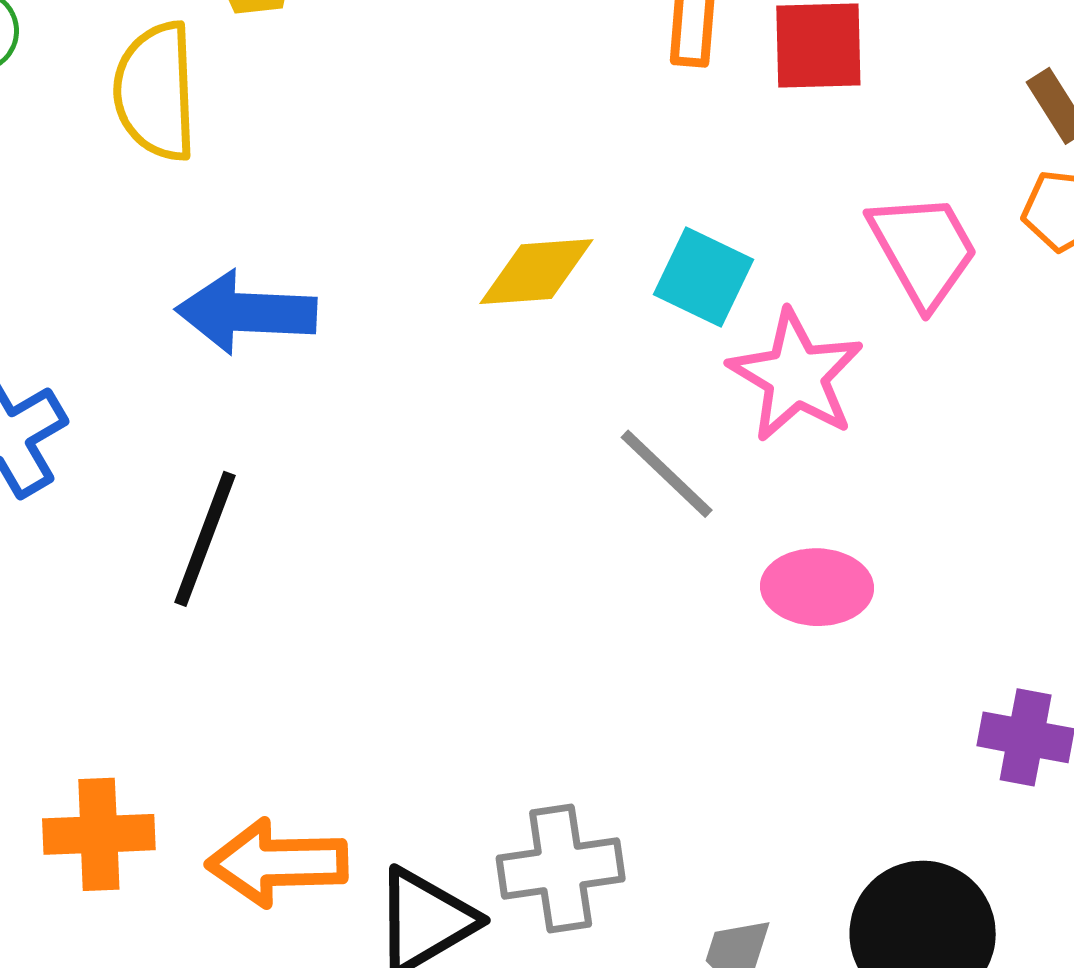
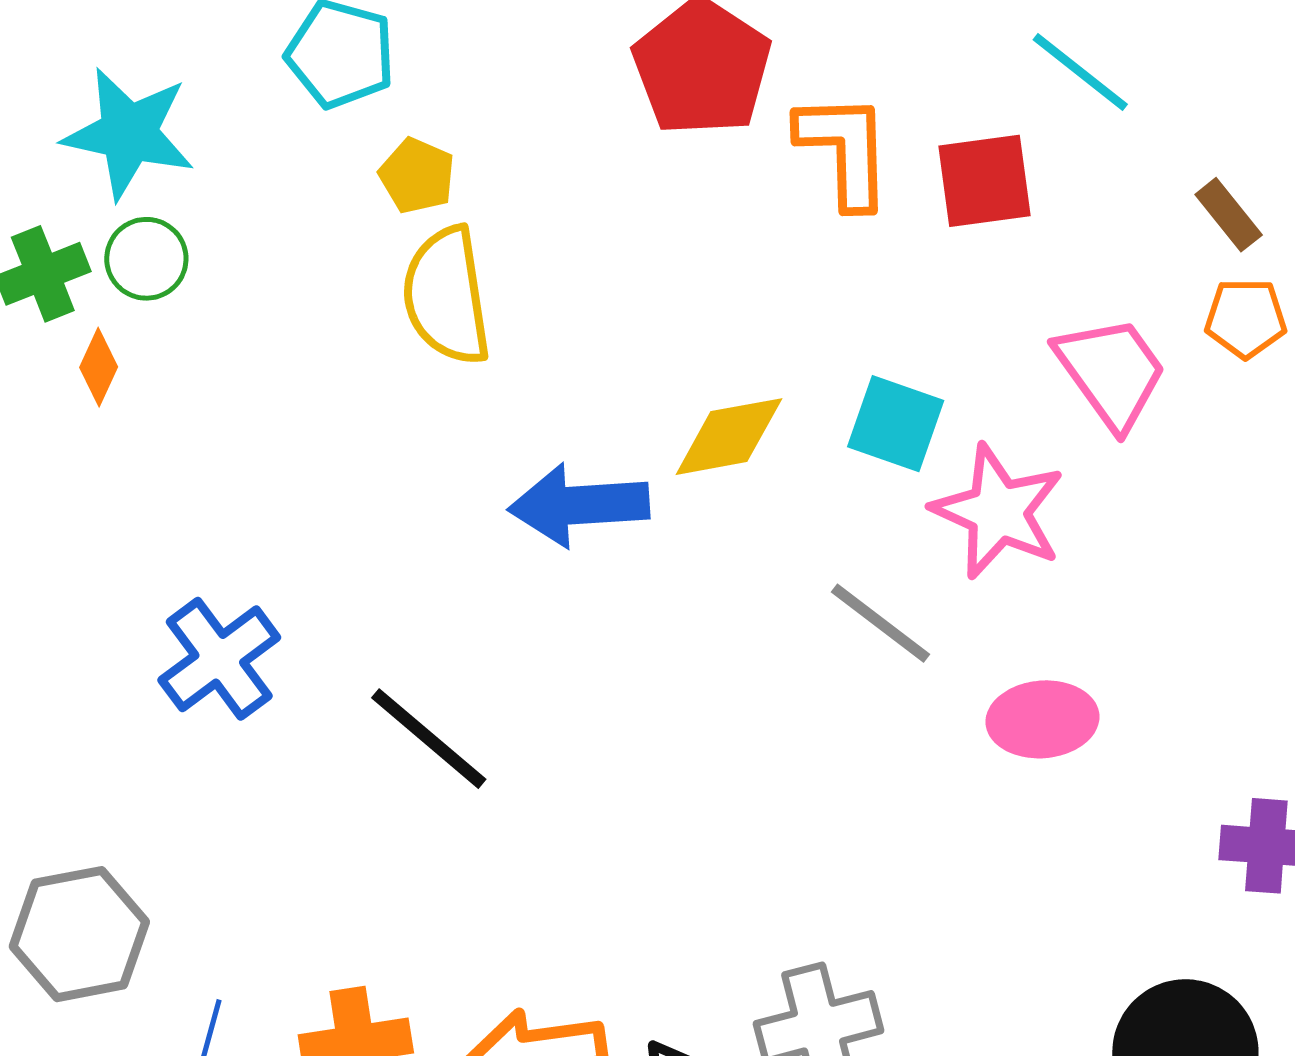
yellow semicircle: (156, 91) -> (447, 296), moved
blue arrow: (246, 312) -> (579, 505), moved
black line: (205, 539) -> (429, 739), turned -64

